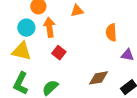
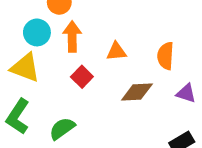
orange triangle: (77, 11) -> (116, 51), moved
brown diamond: (99, 78) -> (137, 92), moved

